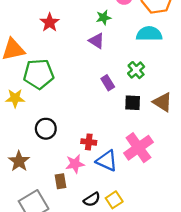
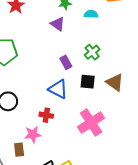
cyan semicircle: (149, 34) -> (91, 14), moved, size x0.6
blue triangle: (107, 161) -> (58, 89), moved

